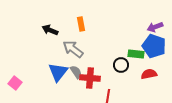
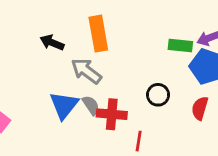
orange rectangle: (81, 24) -> (98, 34), size x1.6
green rectangle: (136, 54) -> (180, 46), moved
red semicircle: (149, 74) -> (200, 108), turned -63

